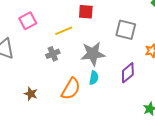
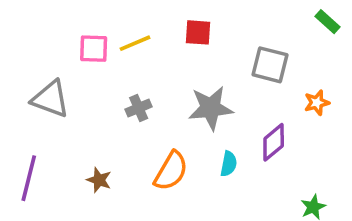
pink square: (28, 21) -> (94, 49), turned 30
yellow line: (64, 31) -> (135, 43), moved
cyan semicircle: (94, 78) -> (229, 164), moved

